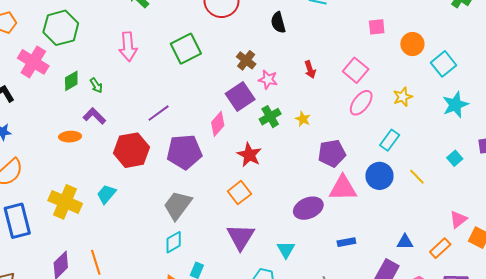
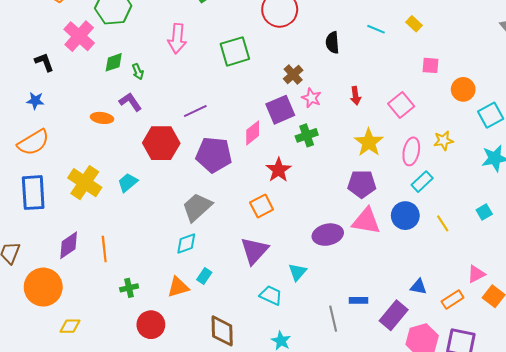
pink ellipse: (361, 103) -> (411, 151), moved, turned -36
yellow star: (303, 119) -> (369, 142), moved, size x1.8
blue rectangle: (346, 242) -> (358, 300), moved

